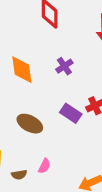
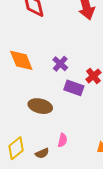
purple cross: (64, 66) -> (60, 64), moved

